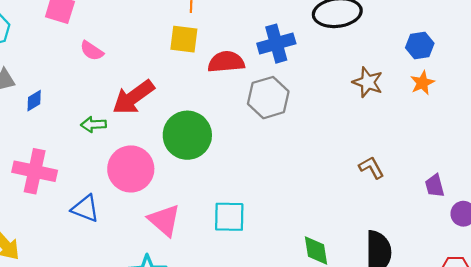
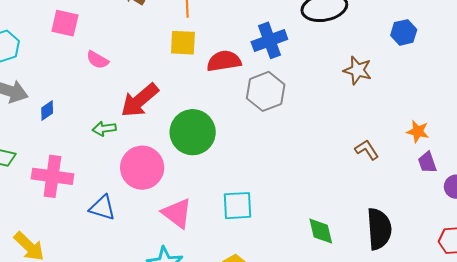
orange star: (422, 83) -> (418, 131), moved, turned -30

